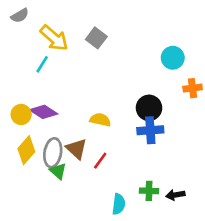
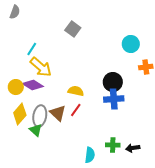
gray semicircle: (20, 16) -> (15, 12), turned -40
yellow arrow: (54, 38) -> (41, 67), moved
red line: (100, 161) -> (76, 110), moved
green triangle: (58, 171) -> (36, 130), moved

